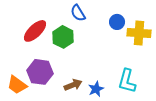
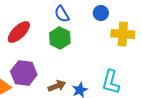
blue circle: (117, 22) -> (101, 13), moved
green hexagon: (63, 37) -> (60, 38), moved

